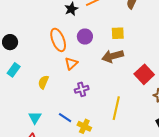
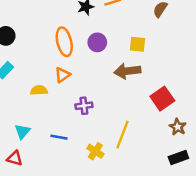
orange triangle: (71, 63) -> (62, 75), moved
yellow semicircle: (43, 82) -> (39, 90), turned 56
blue line: (65, 118) -> (59, 137), turned -32
yellow cross: (84, 126) -> (95, 151), moved

